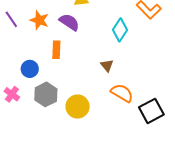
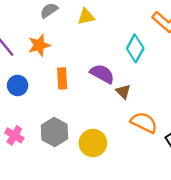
orange star: (39, 20) -> (39, 45), turned -30
purple semicircle: (69, 22) -> (102, 74), moved
blue circle: (30, 69) -> (18, 85), moved

